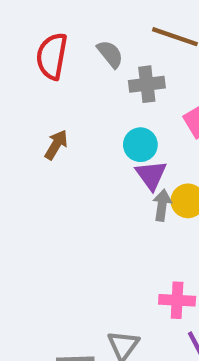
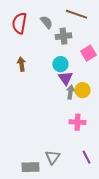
brown arrow: (56, 145) -> (21, 64), turned -40
pink cross: (177, 300) -> (77, 122), moved

